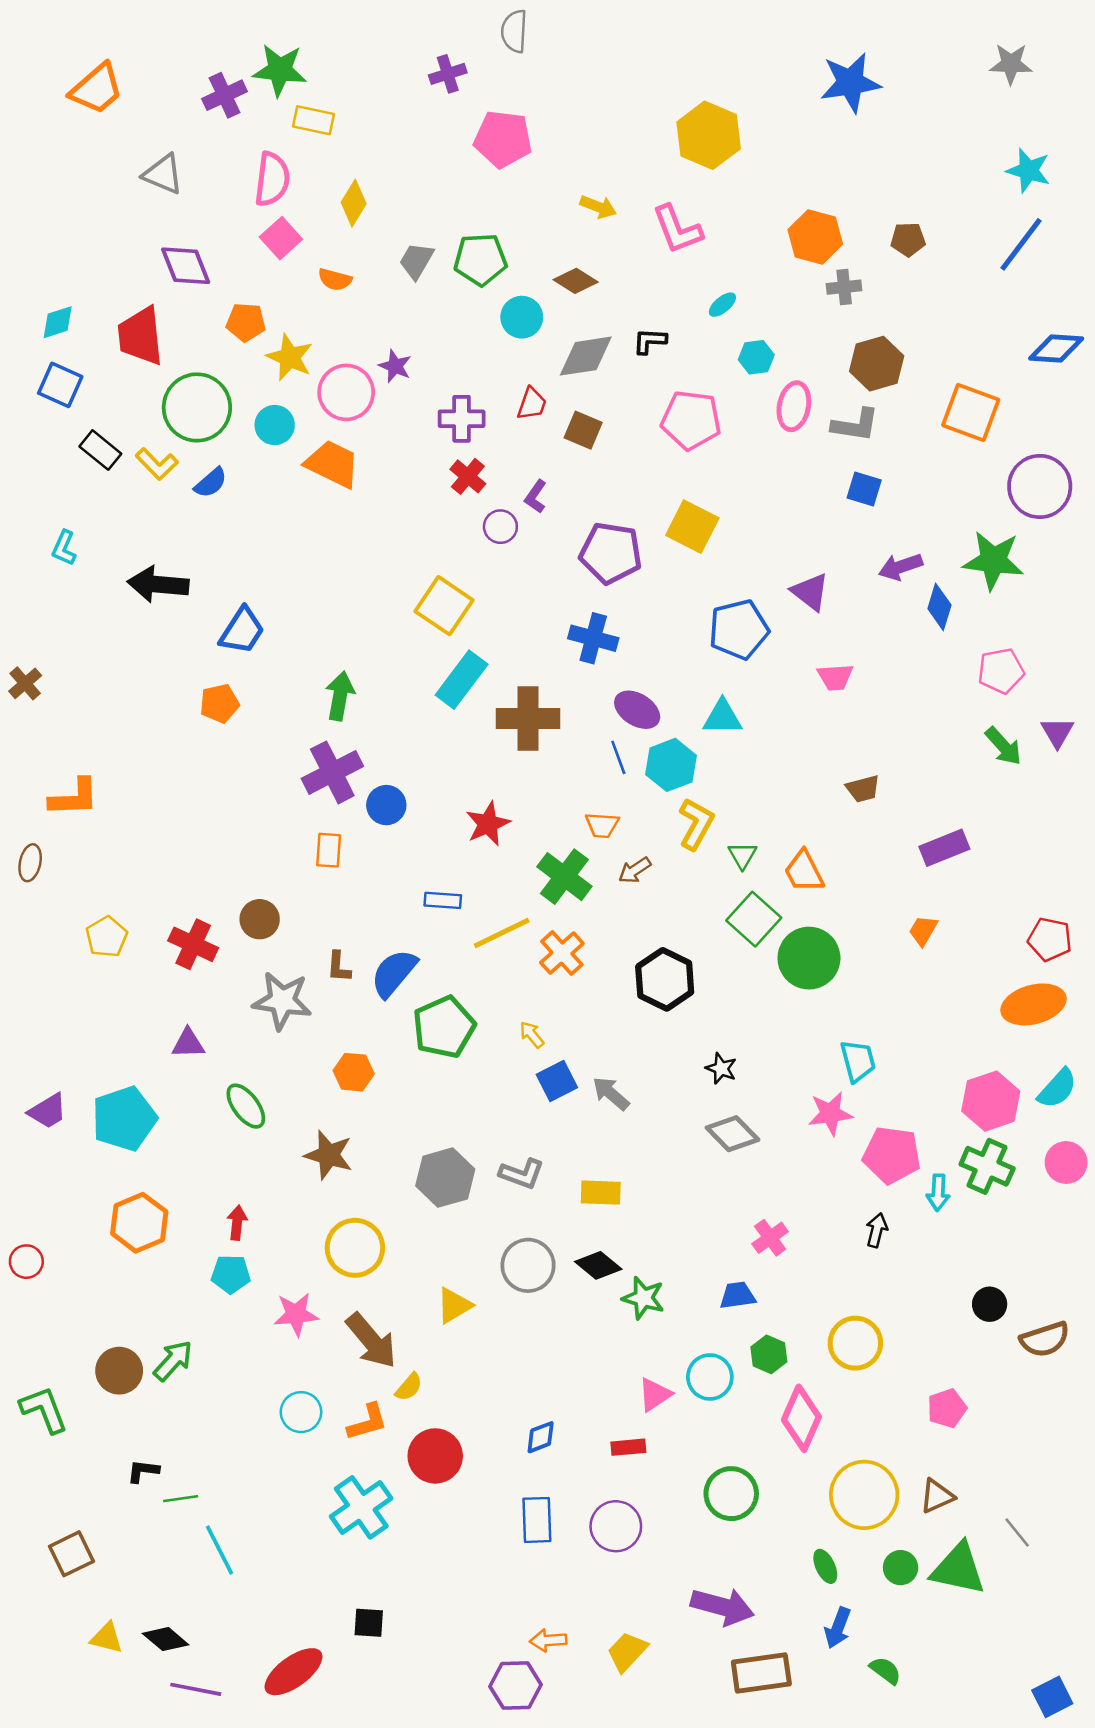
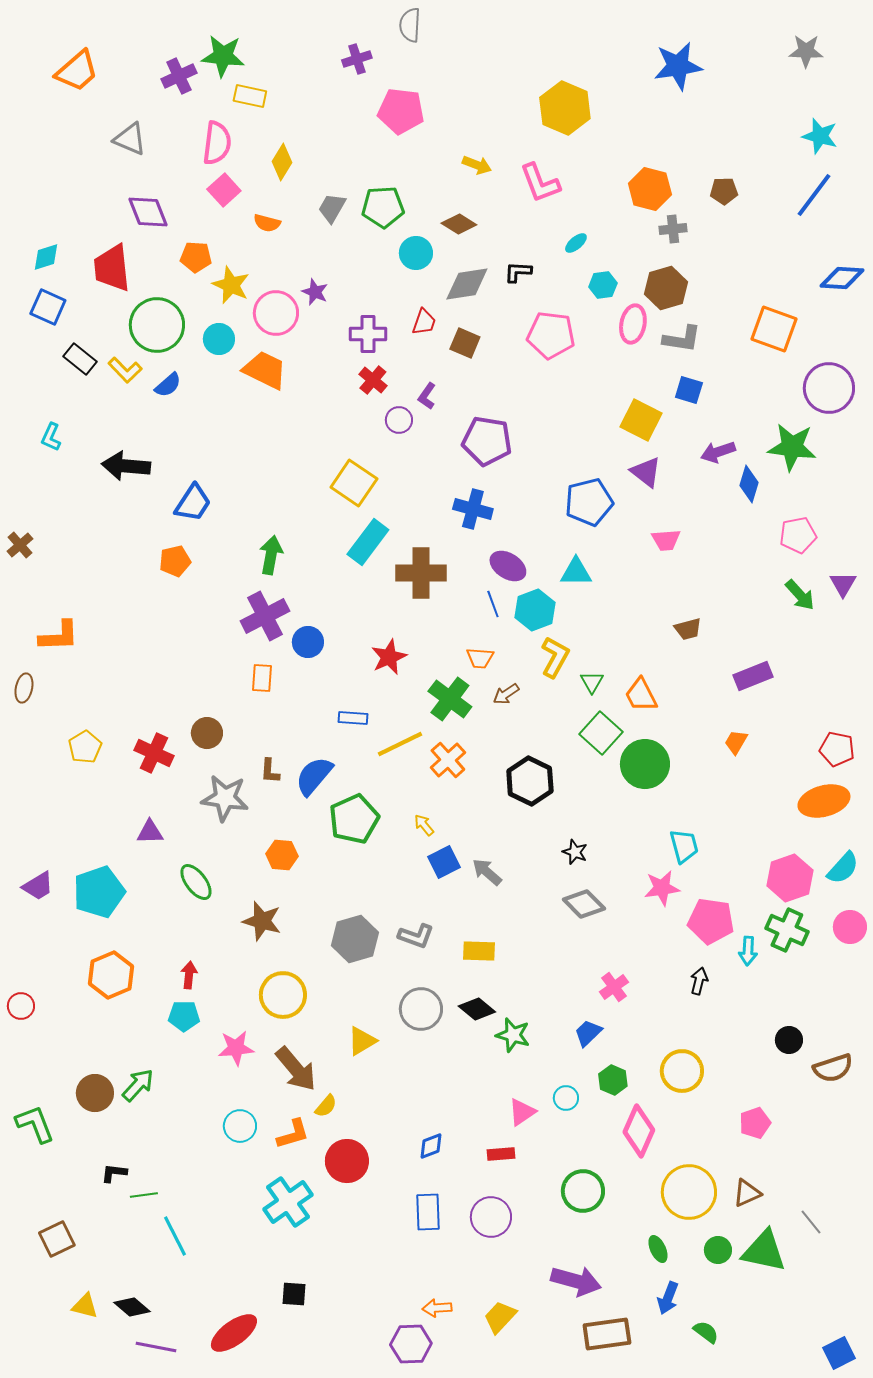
brown hexagon: (877, 364) -> (666, 288), moved
yellow square: (692, 527) -> (641, 420), moved
blue trapezoid: (737, 1295) -> (588, 1033), turned -36
cyan circle: (710, 1377) -> (566, 1098), size x0.7

